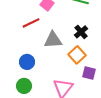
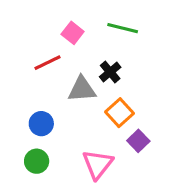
black cross: (81, 32) -> (110, 72), moved
purple square: (89, 73) -> (138, 141), turned 32

